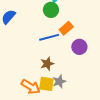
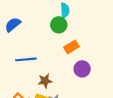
blue line: (49, 37) -> (26, 59), moved

